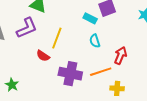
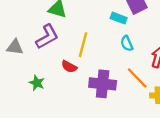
orange line: (101, 72) -> (137, 78), turned 70
green star: (12, 85) -> (37, 83), moved

